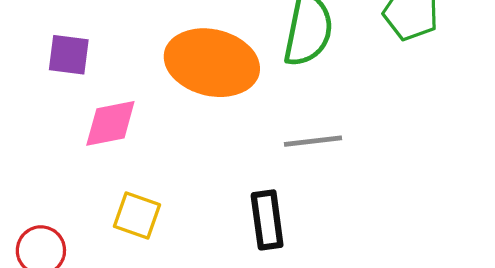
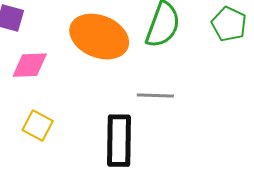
black rectangle: (267, 220) -> (119, 141), size x1.4

